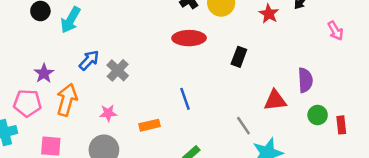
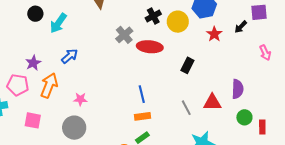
gray cross: (118, 70) -> (124, 35), moved
orange rectangle: (150, 125) -> (143, 116), moved
gray line: (243, 126) -> (186, 108), moved

